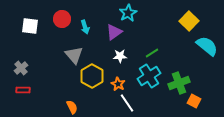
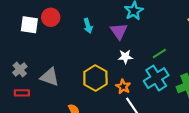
red circle: (62, 19) -> (51, 17), moved
purple triangle: (114, 32) -> (119, 31), turned -30
gray triangle: (74, 55) -> (50, 77), moved, turned -30

